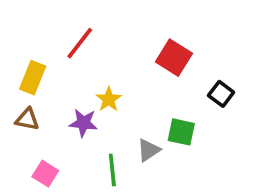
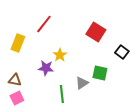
brown triangle: (27, 119) -> (15, 80), moved
pink square: (45, 174) -> (17, 98), moved, turned 32

